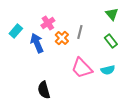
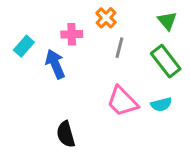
pink cross: (48, 23) -> (72, 34), turned 32
orange cross: (62, 38) -> (106, 18), moved
green rectangle: (111, 41) -> (166, 61), size x1.5

